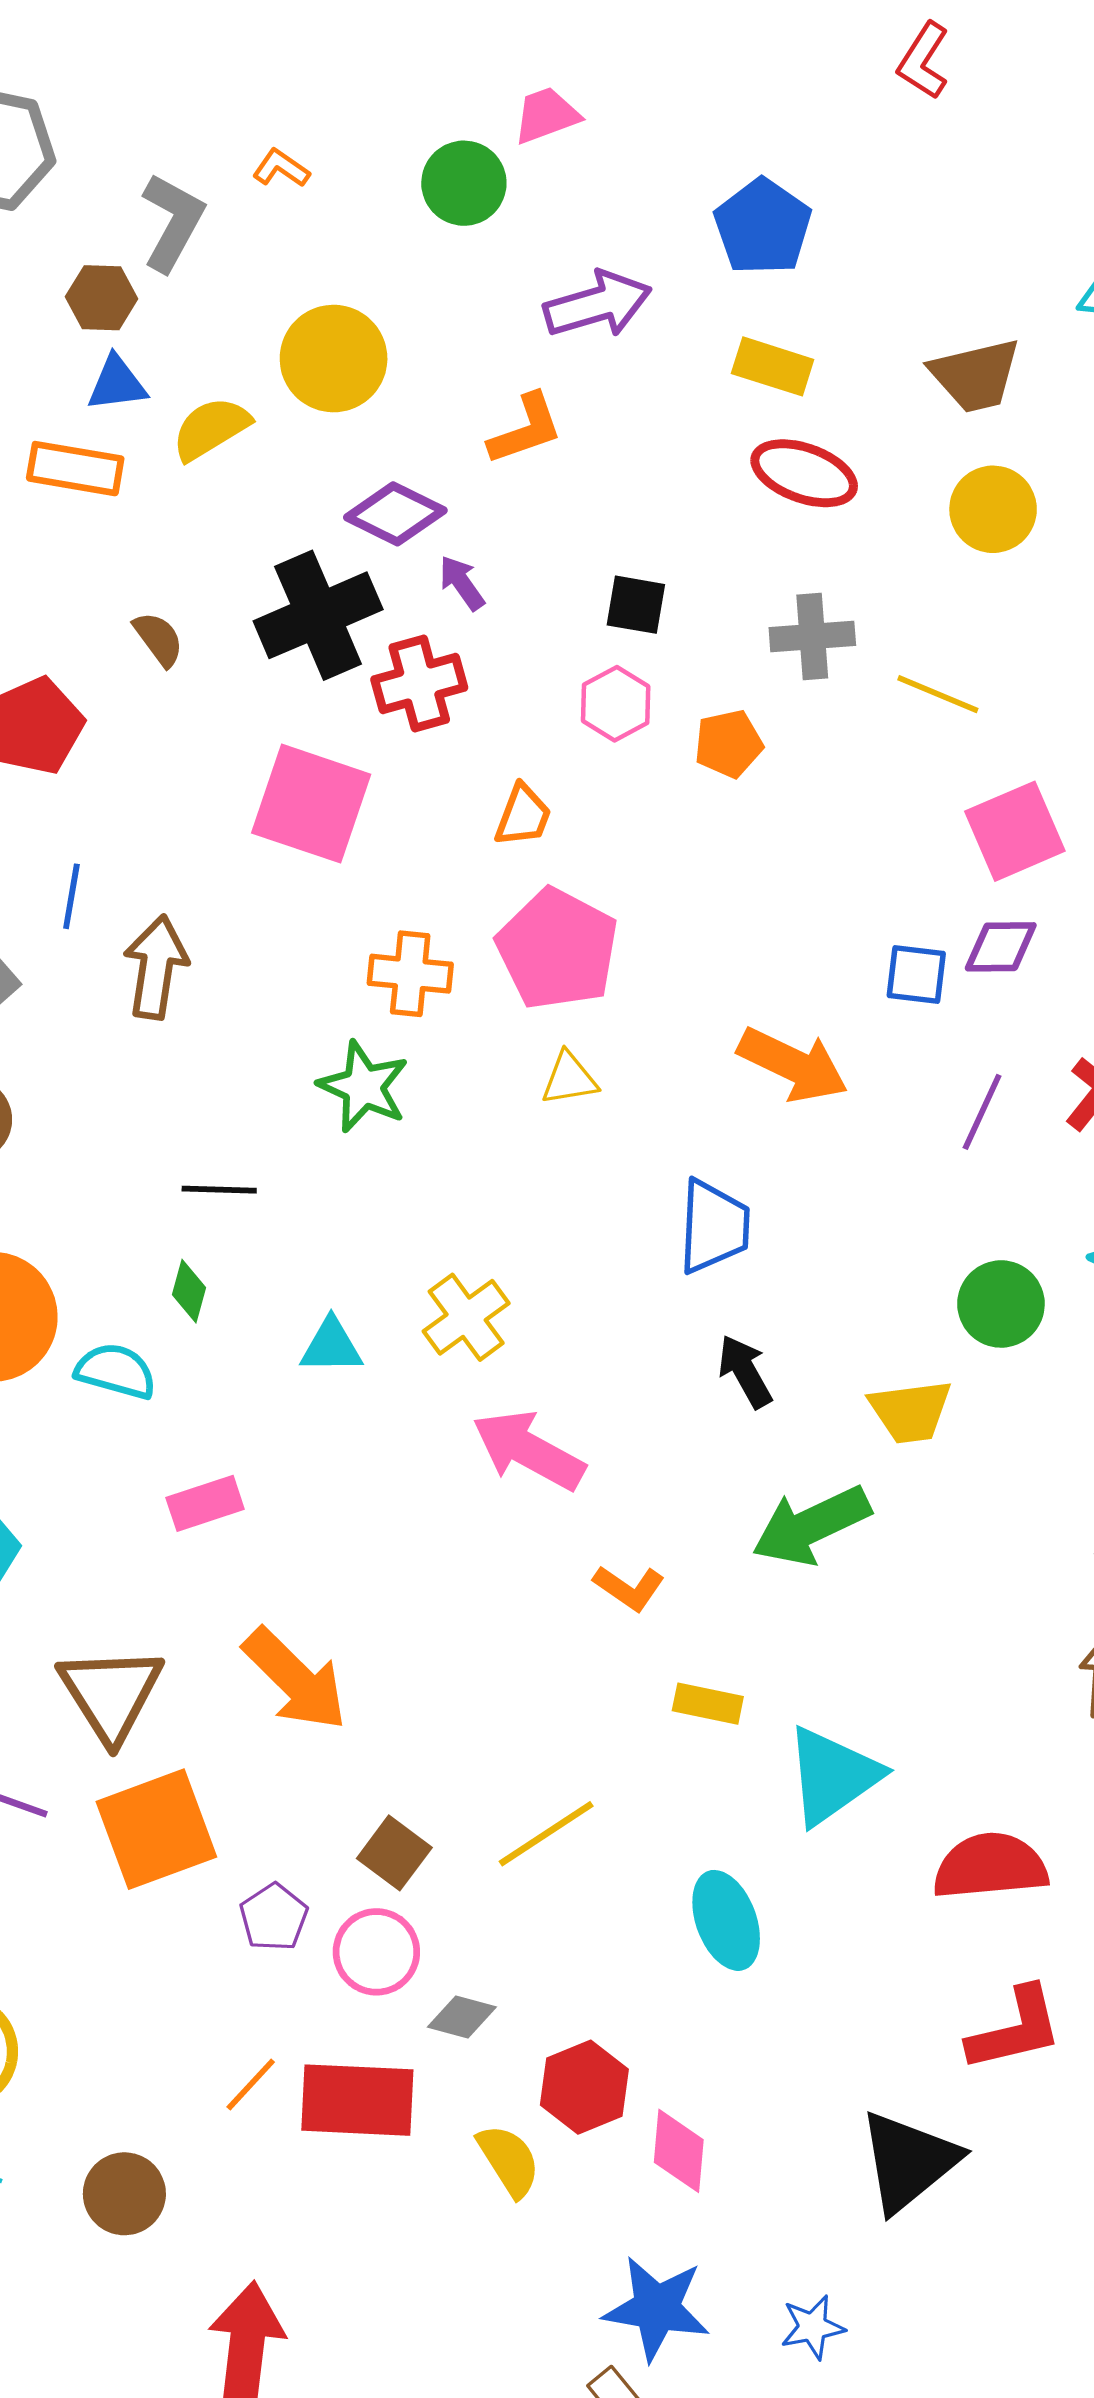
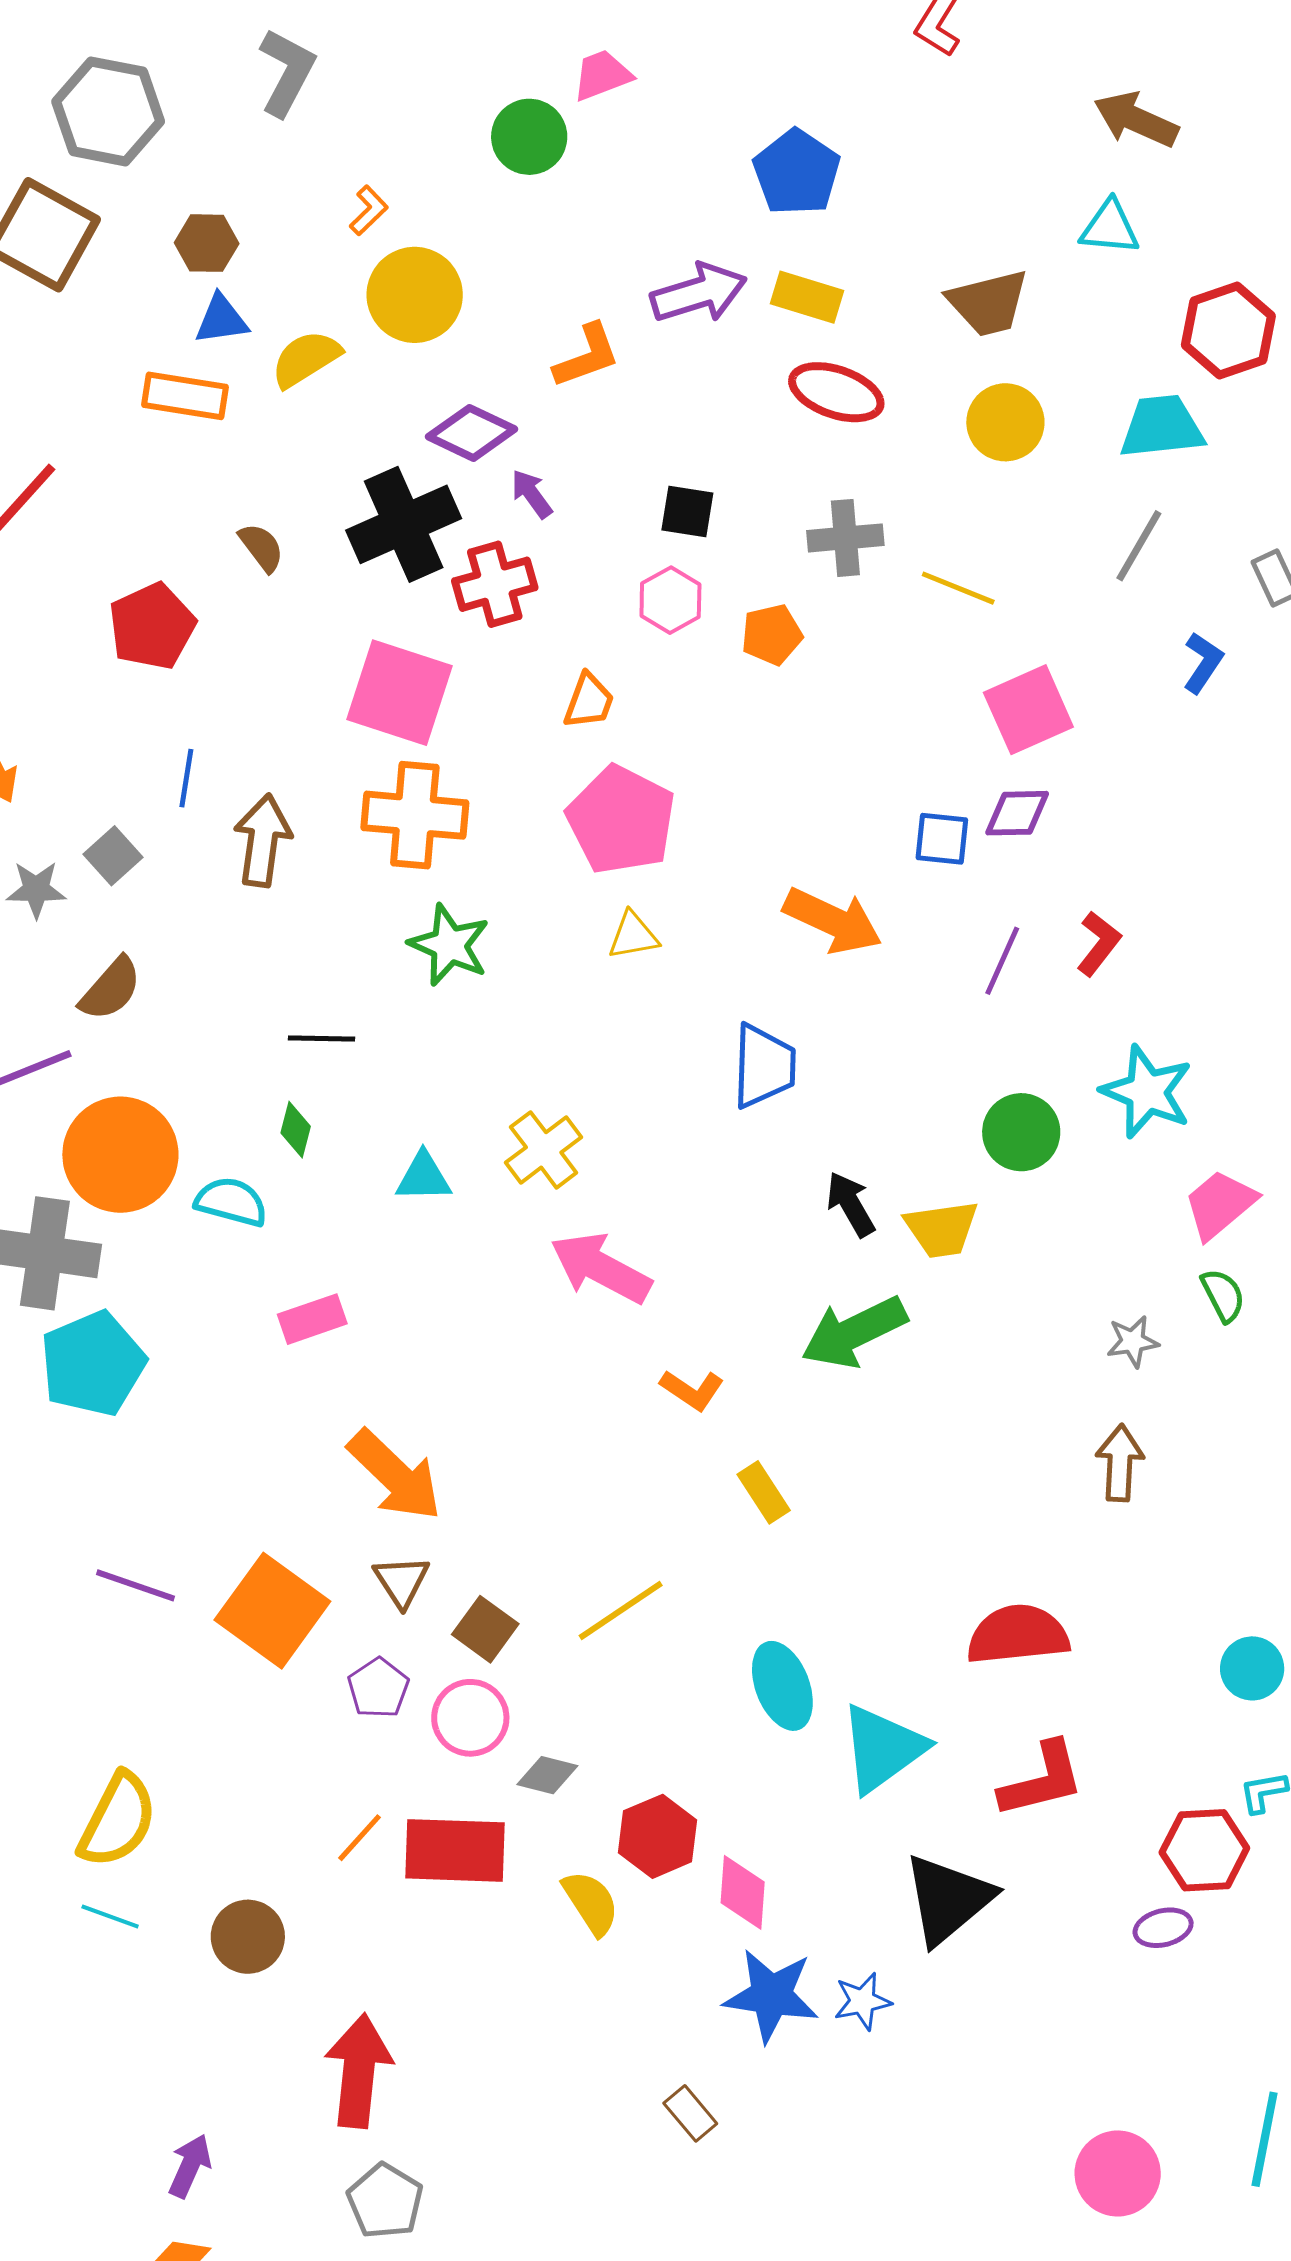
orange L-shape: (281, 168) -> (369, 210), moved, turned 102
gray L-shape: (173, 222) -> (287, 72), moved
purple arrow: (598, 304) -> (699, 293), moved
orange cross: (410, 974) -> (415, 815), moved, size x1.4
black arrow: (745, 1371) -> (851, 1204), moved
brown triangle: (111, 1694) -> (402, 1581), moved, size x0.6
yellow rectangle: (708, 1704) -> (764, 1492), turned 46
cyan triangle: (833, 1776) -> (883, 1748), moved
orange square: (156, 1829) -> (272, 1611), turned -33
blue star: (657, 2308) -> (771, 1995), moved
blue star: (813, 2327) -> (862, 2001), moved

